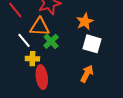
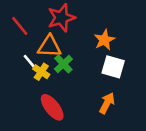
yellow cross: (32, 59) -> (41, 72), moved, turned 32
red ellipse: (42, 77) -> (52, 107), turned -30

